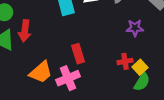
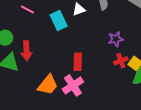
purple star: (135, 28) -> (116, 39), moved
red rectangle: (78, 54) -> (78, 62), turned 30

